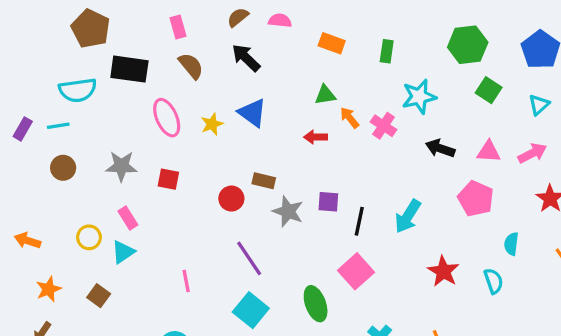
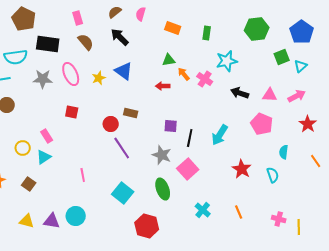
pink semicircle: (280, 21) -> (141, 14), turned -80
green square: (489, 90) -> (282, 57), moved, turned 35
gray star: (121, 166) -> (43, 79), moved
gray star: (288, 211) -> (162, 155), moved
purple line: (249, 258) -> (122, 148), moved

